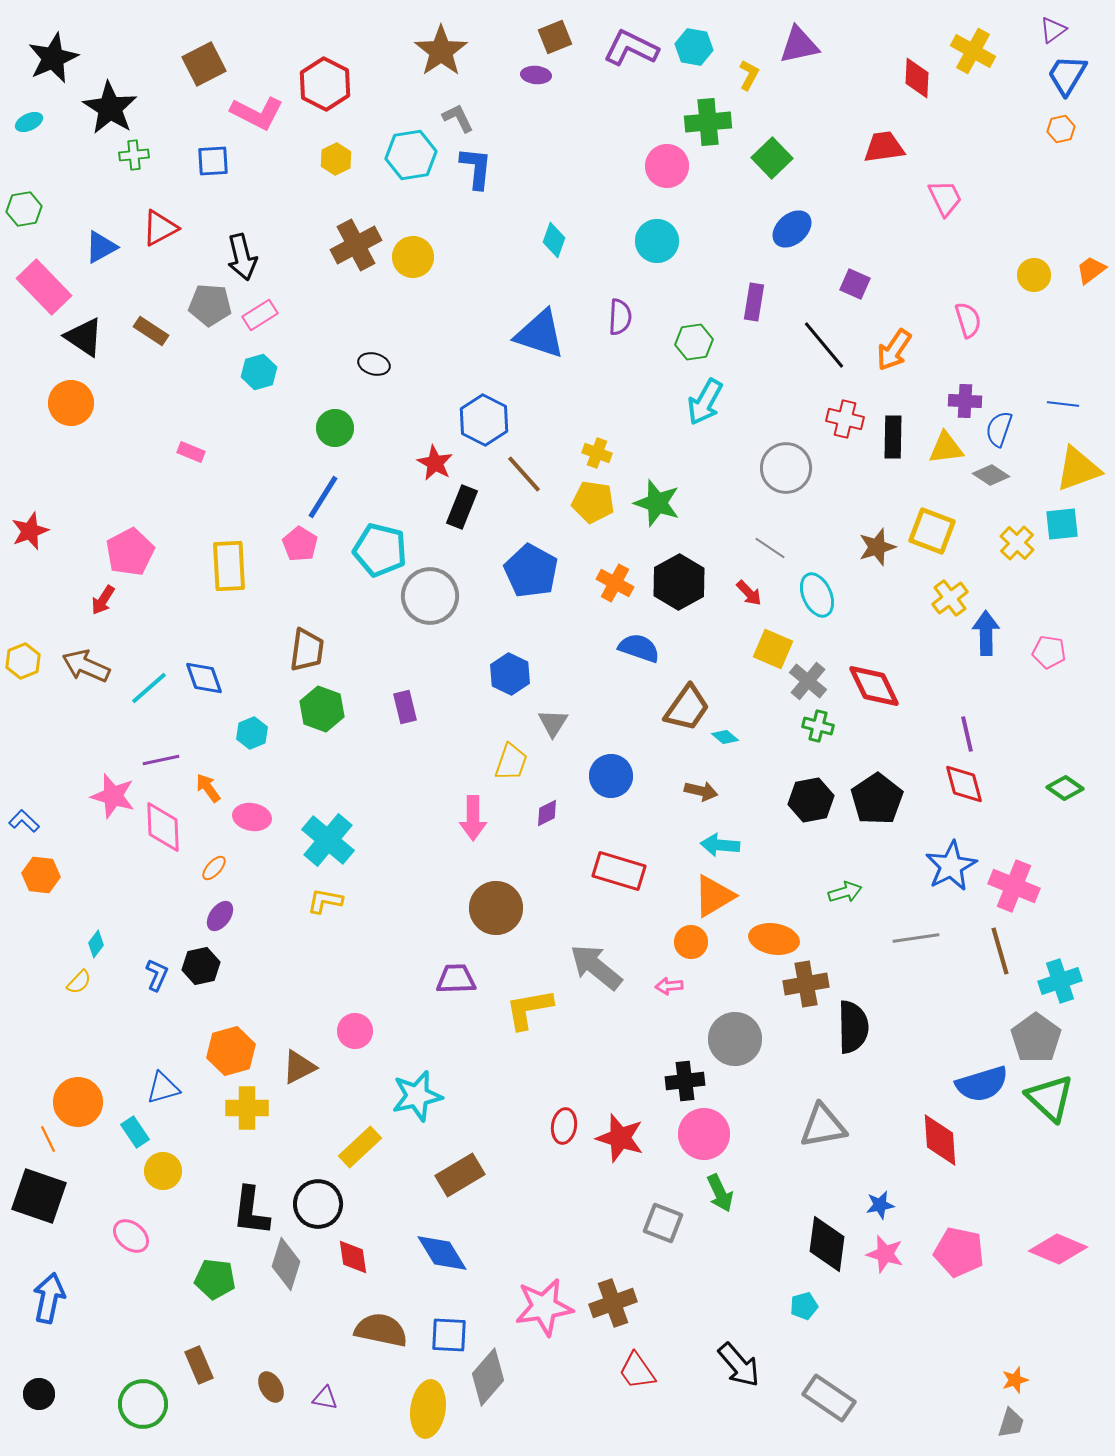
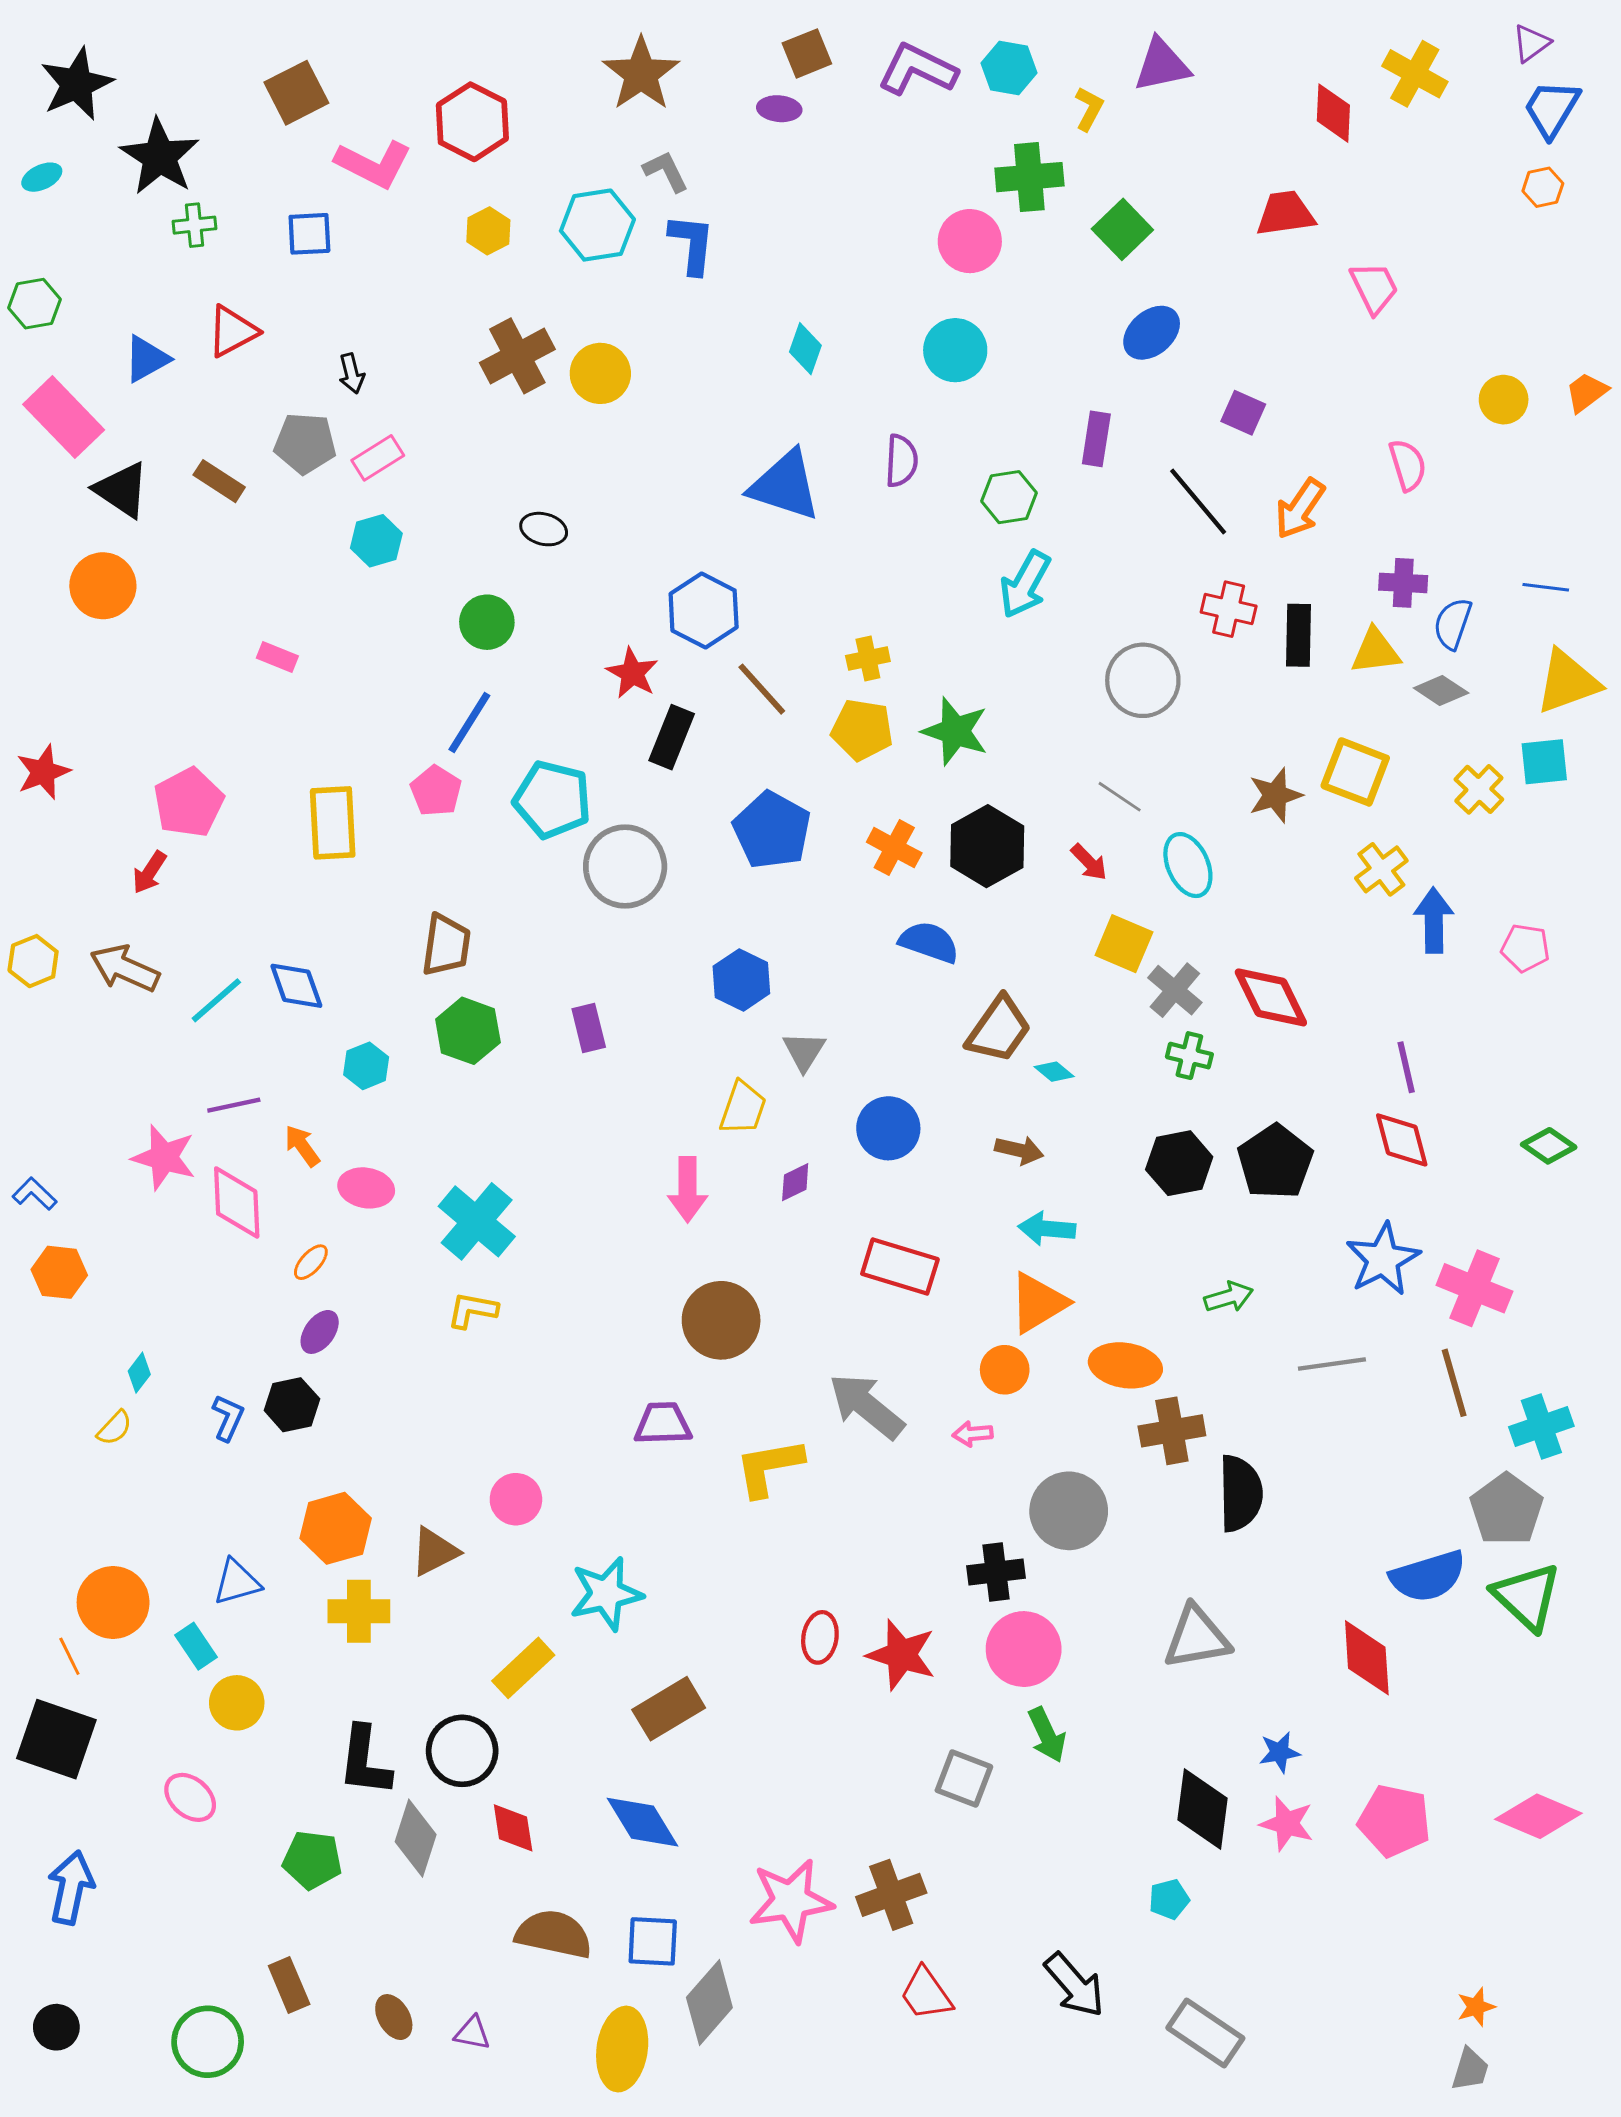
black arrow: (242, 257) -> (352, 373), size x0.6
yellow cross: (597, 453) -> (868, 659), turned -32

